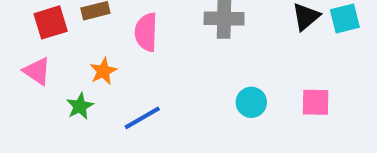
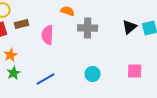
orange star: (103, 71) -> (11, 55), moved
cyan circle: (251, 102) -> (93, 74), moved

